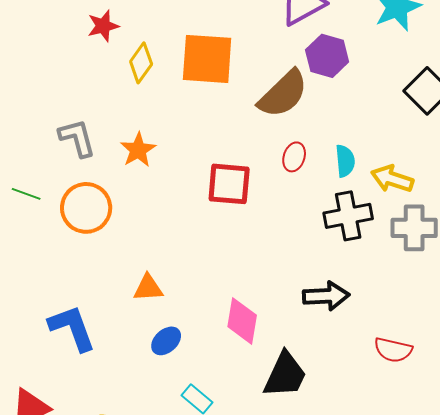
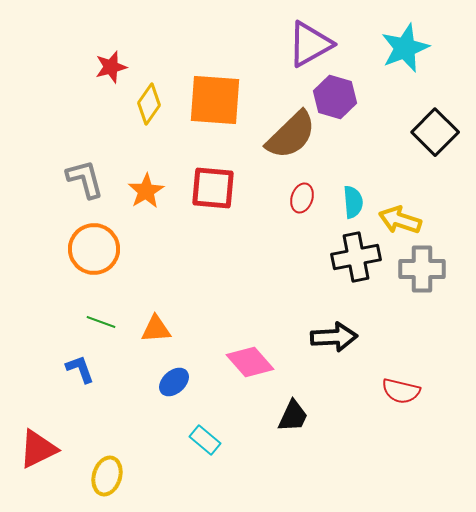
red square: (229, 184) -> (213, 188), moved
green line: (26, 194) -> (101, 322), moved
pink diamond: (242, 321) -> (250, 362), turned -51
blue L-shape: (72, 328) -> (80, 369), size x0.6
black trapezoid: (285, 375) -> (293, 416), size x0.7

